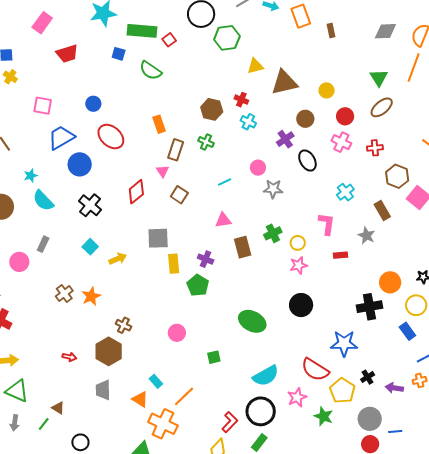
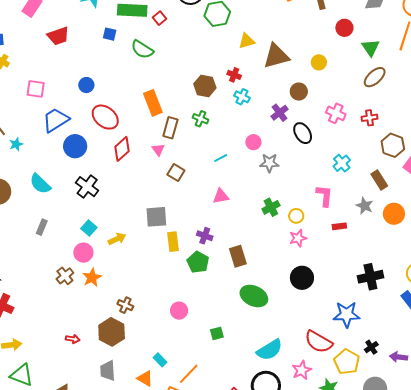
red circle: (345, 116) -> (344, 28), moved
orange rectangle: (159, 124) -> (153, 103), size x1.4
cyan star: (31, 176) -> (16, 144), moved
red diamond: (136, 192) -> (122, 149), moved
brown rectangle: (243, 247) -> (238, 256), moved
pink circle: (19, 262) -> (83, 253), moved
orange circle: (390, 282) -> (394, 214), moved

